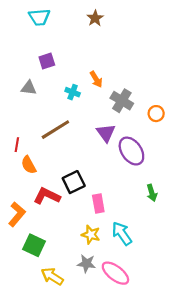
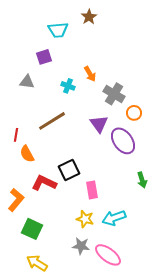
cyan trapezoid: (39, 17) -> (58, 30), moved
orange circle: (156, 114) -> (134, 113), moved
cyan arrow: (122, 233) -> (114, 218), turned -75
yellow arrow: (52, 276) -> (37, 263), moved

